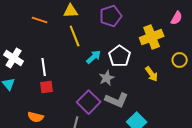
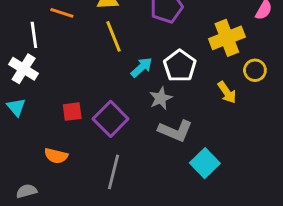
yellow circle: (180, 60) -> (255, 70), moved
white line: (44, 67) -> (34, 35), moved
purple square: (89, 102) -> (111, 119), moved

